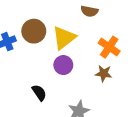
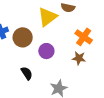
brown circle: (34, 31) -> (23, 37), moved
yellow triangle: (64, 38) -> (47, 17), moved

